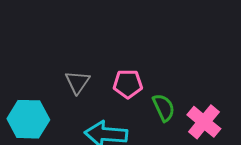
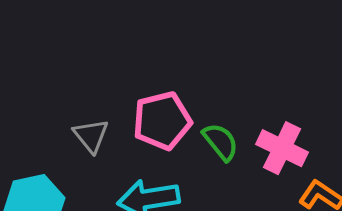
pink pentagon: (128, 84) -> (162, 121), size x1.4

